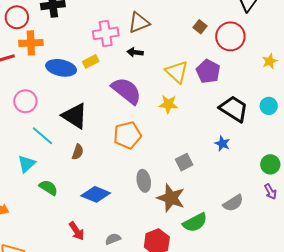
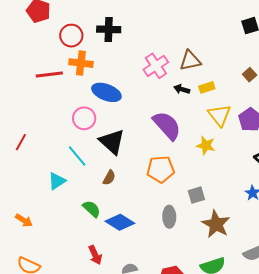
pink cross: (106, 33) -> (156, 66), turned -35
yellow rectangle: (91, 61) -> (207, 87), moved
pink circle: (25, 101) -> (84, 118), moved
gray square: (184, 162) -> (196, 195), moved
green semicircle: (48, 188) -> (92, 209), moved
brown star: (171, 198) -> (216, 224), moved

